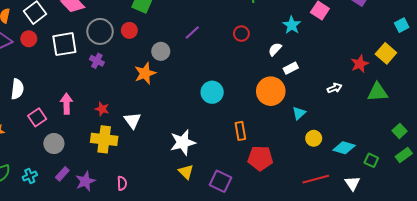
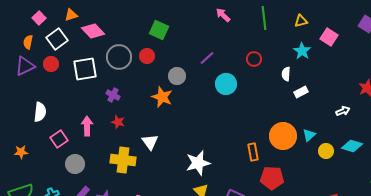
white semicircle: (275, 49) -> (286, 74), turned -40
purple cross: (97, 61) -> (113, 95), moved
orange star: (145, 73) -> (162, 97), turned -30
orange circle: (271, 91) -> (283, 136), moved
cyan circle: (212, 92) -> (226, 84), moved
red star: (102, 109) -> (118, 122), moved
yellow circle: (314, 138) -> (326, 151), moved
cyan diamond: (344, 148) -> (352, 146), moved

